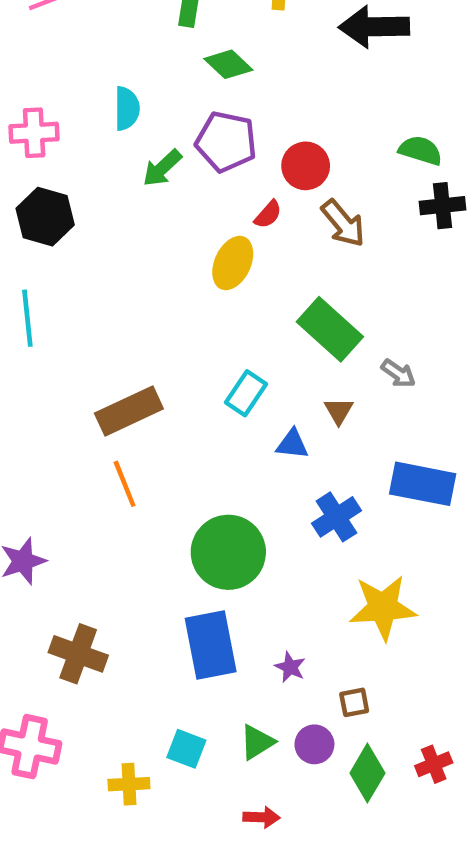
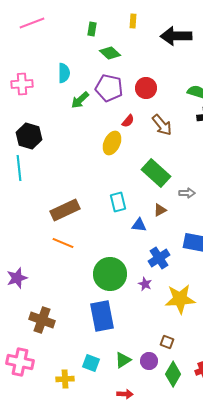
red circle: (306, 166) -> (146, 88), moved
black hexagon: (45, 217) -> (29, 136), moved
gray arrow: (398, 373) -> (187, 193), turned -35
cyan rectangle: (246, 393) -> (118, 202), turned -48
brown triangle: (339, 411) -> (160, 210), turned 32
orange line: (125, 484) -> (63, 243), turned -45
purple star: (290, 667) -> (145, 284), moved
brown square: (354, 702) -> (167, 342), turned 32

